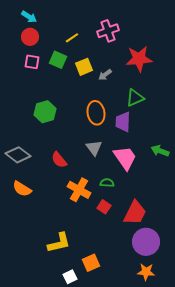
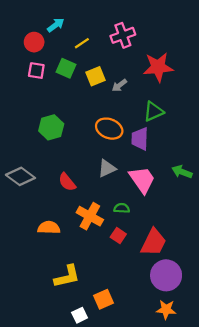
cyan arrow: (29, 17) -> (56, 25), moved, turned -70
orange ellipse: (96, 113) -> (109, 129), turned -60
gray triangle: (94, 148) -> (107, 168), turned 42
orange semicircle: (22, 189) -> (49, 228), moved, turned 150

